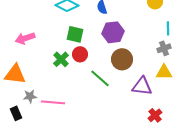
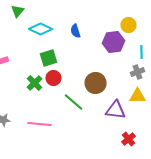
purple hexagon: (113, 32) -> (114, 42), moved
green square: (75, 34) -> (48, 58), turned -30
pink line: (53, 102) -> (40, 124), moved

